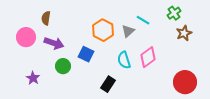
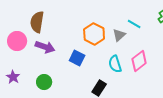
brown semicircle: (46, 18) -> (37, 22), size x1.5
green circle: (63, 66) -> (44, 82), moved
purple star: (33, 78) -> (13, 77), moved

